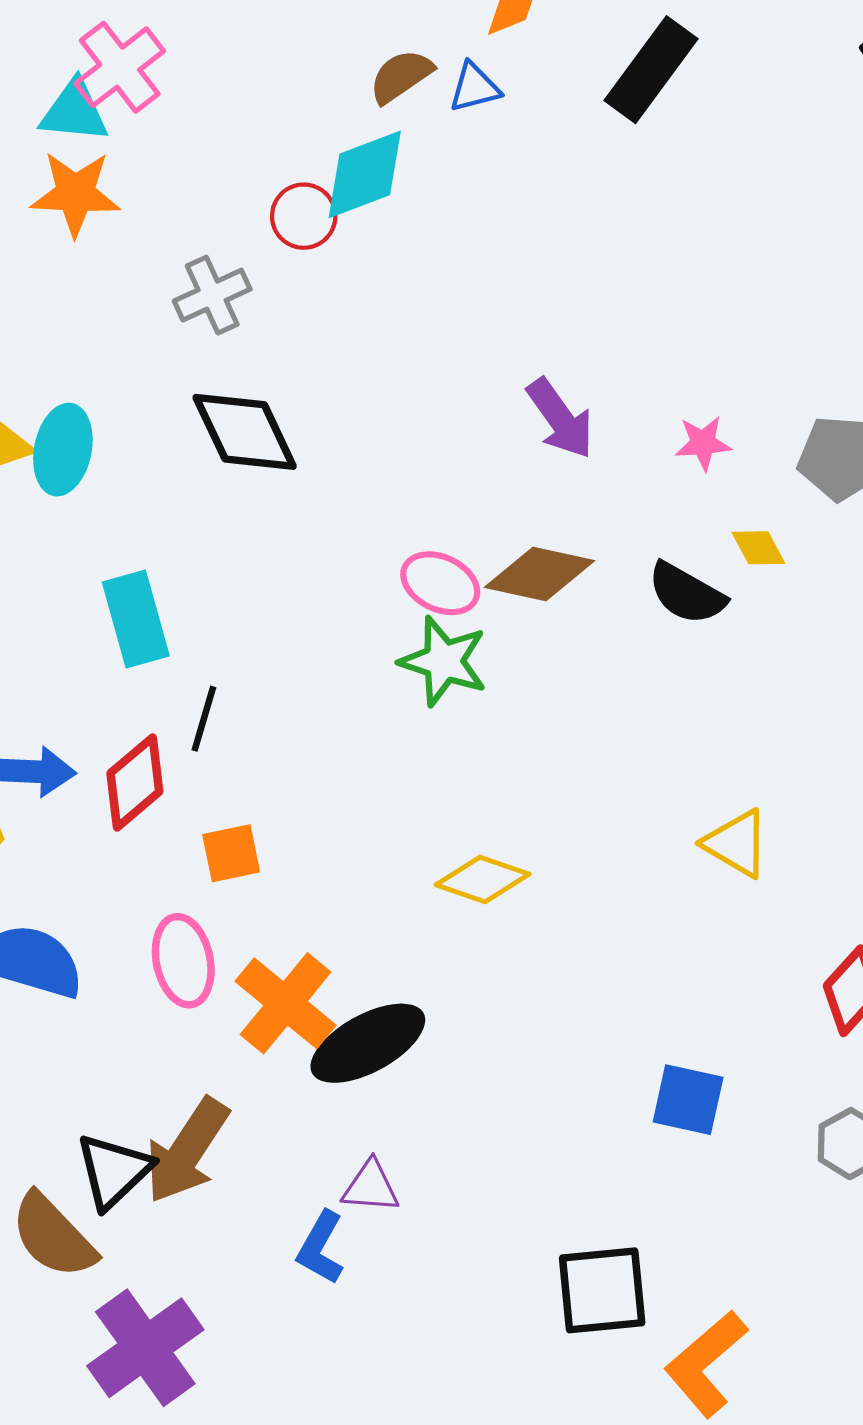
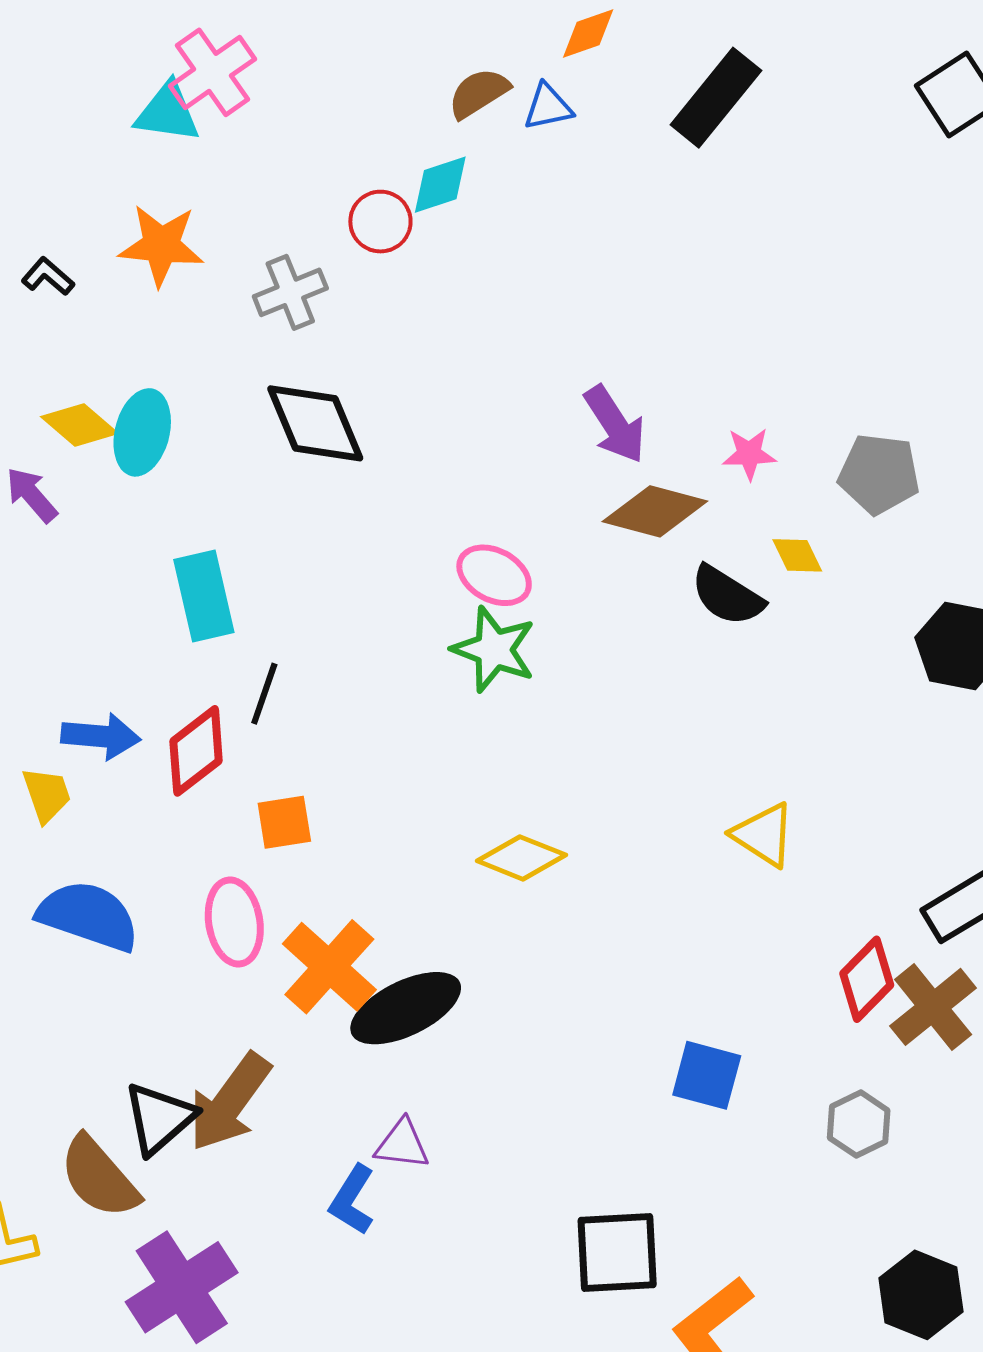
cyan diamond: (365, 174) -> (440, 185), size x0.7
orange star: (75, 194) -> (161, 245), moved
brown diamond: (540, 574) -> (655, 511), moved

